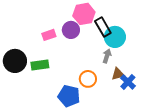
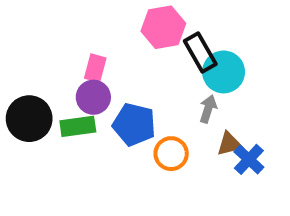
purple circle: (71, 30) -> (93, 97), moved
pink rectangle: (49, 35) -> (95, 68), turned -56
blue pentagon: (69, 96) -> (134, 124), moved

